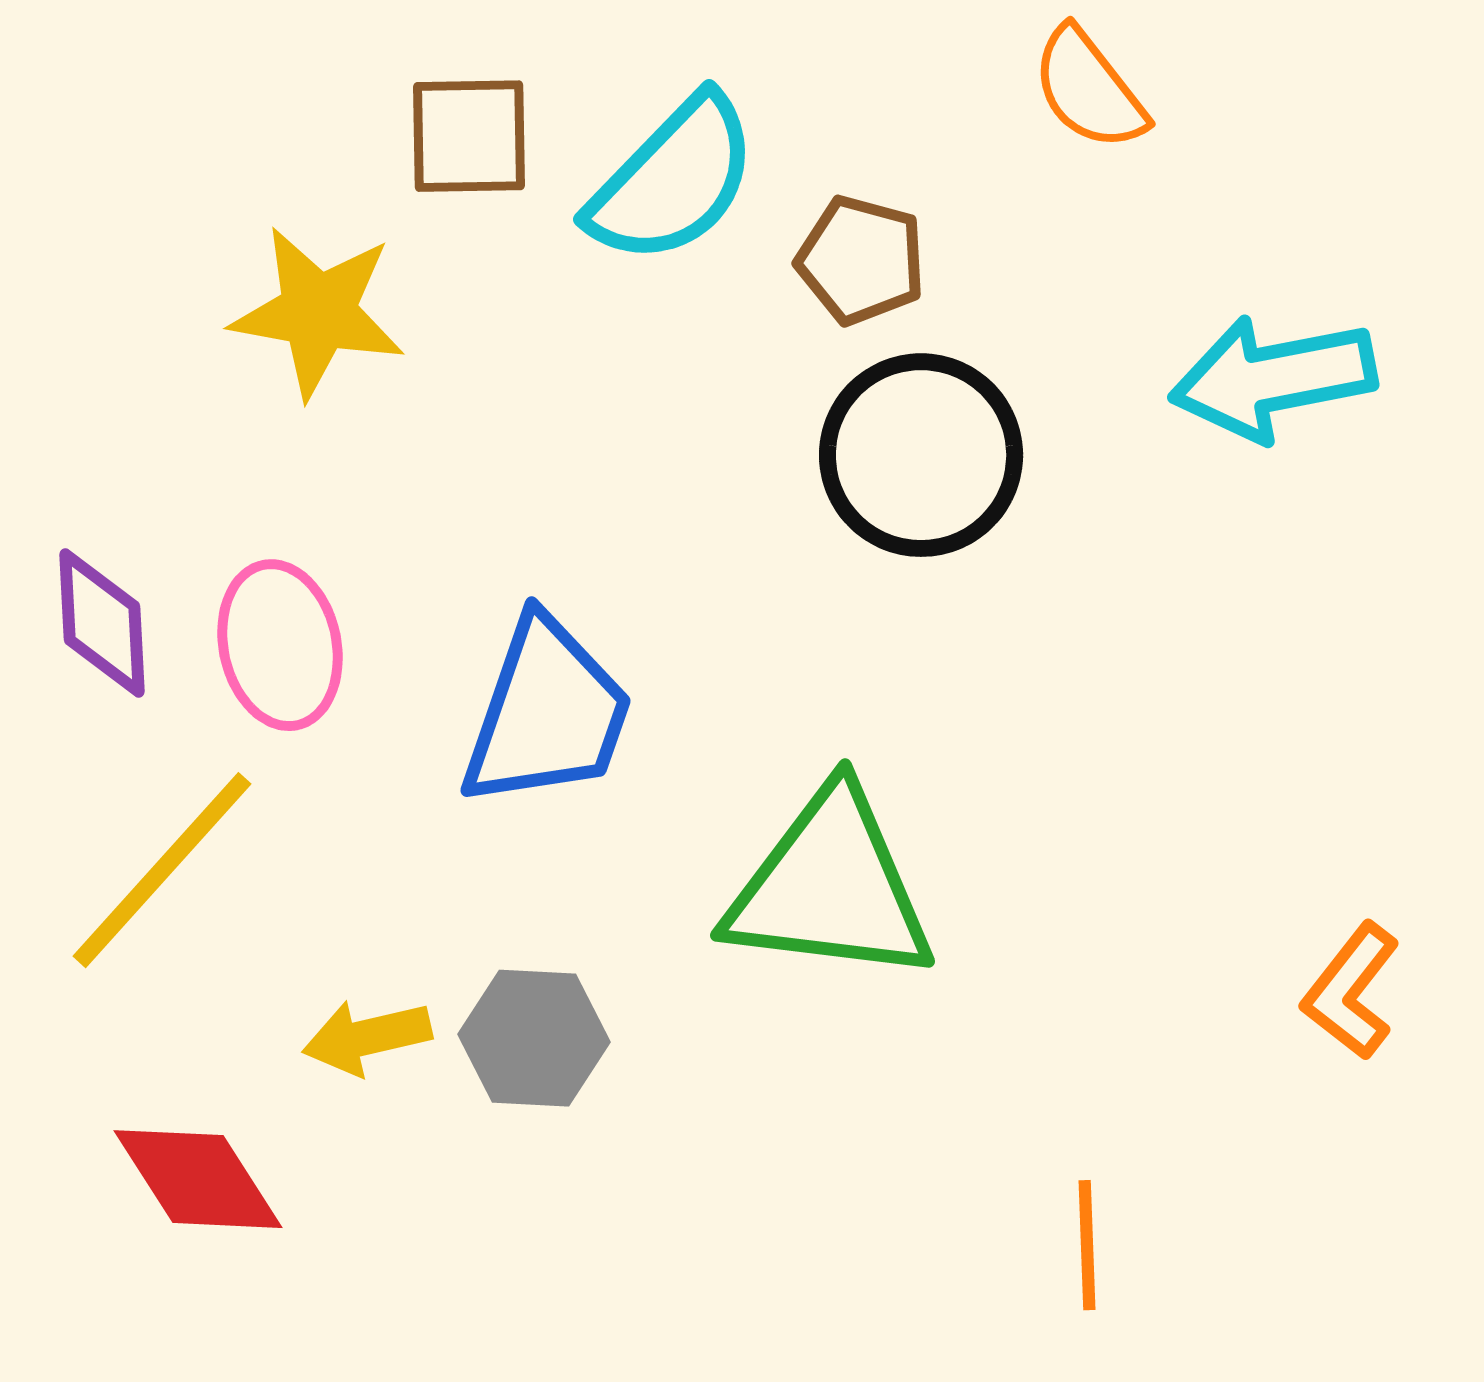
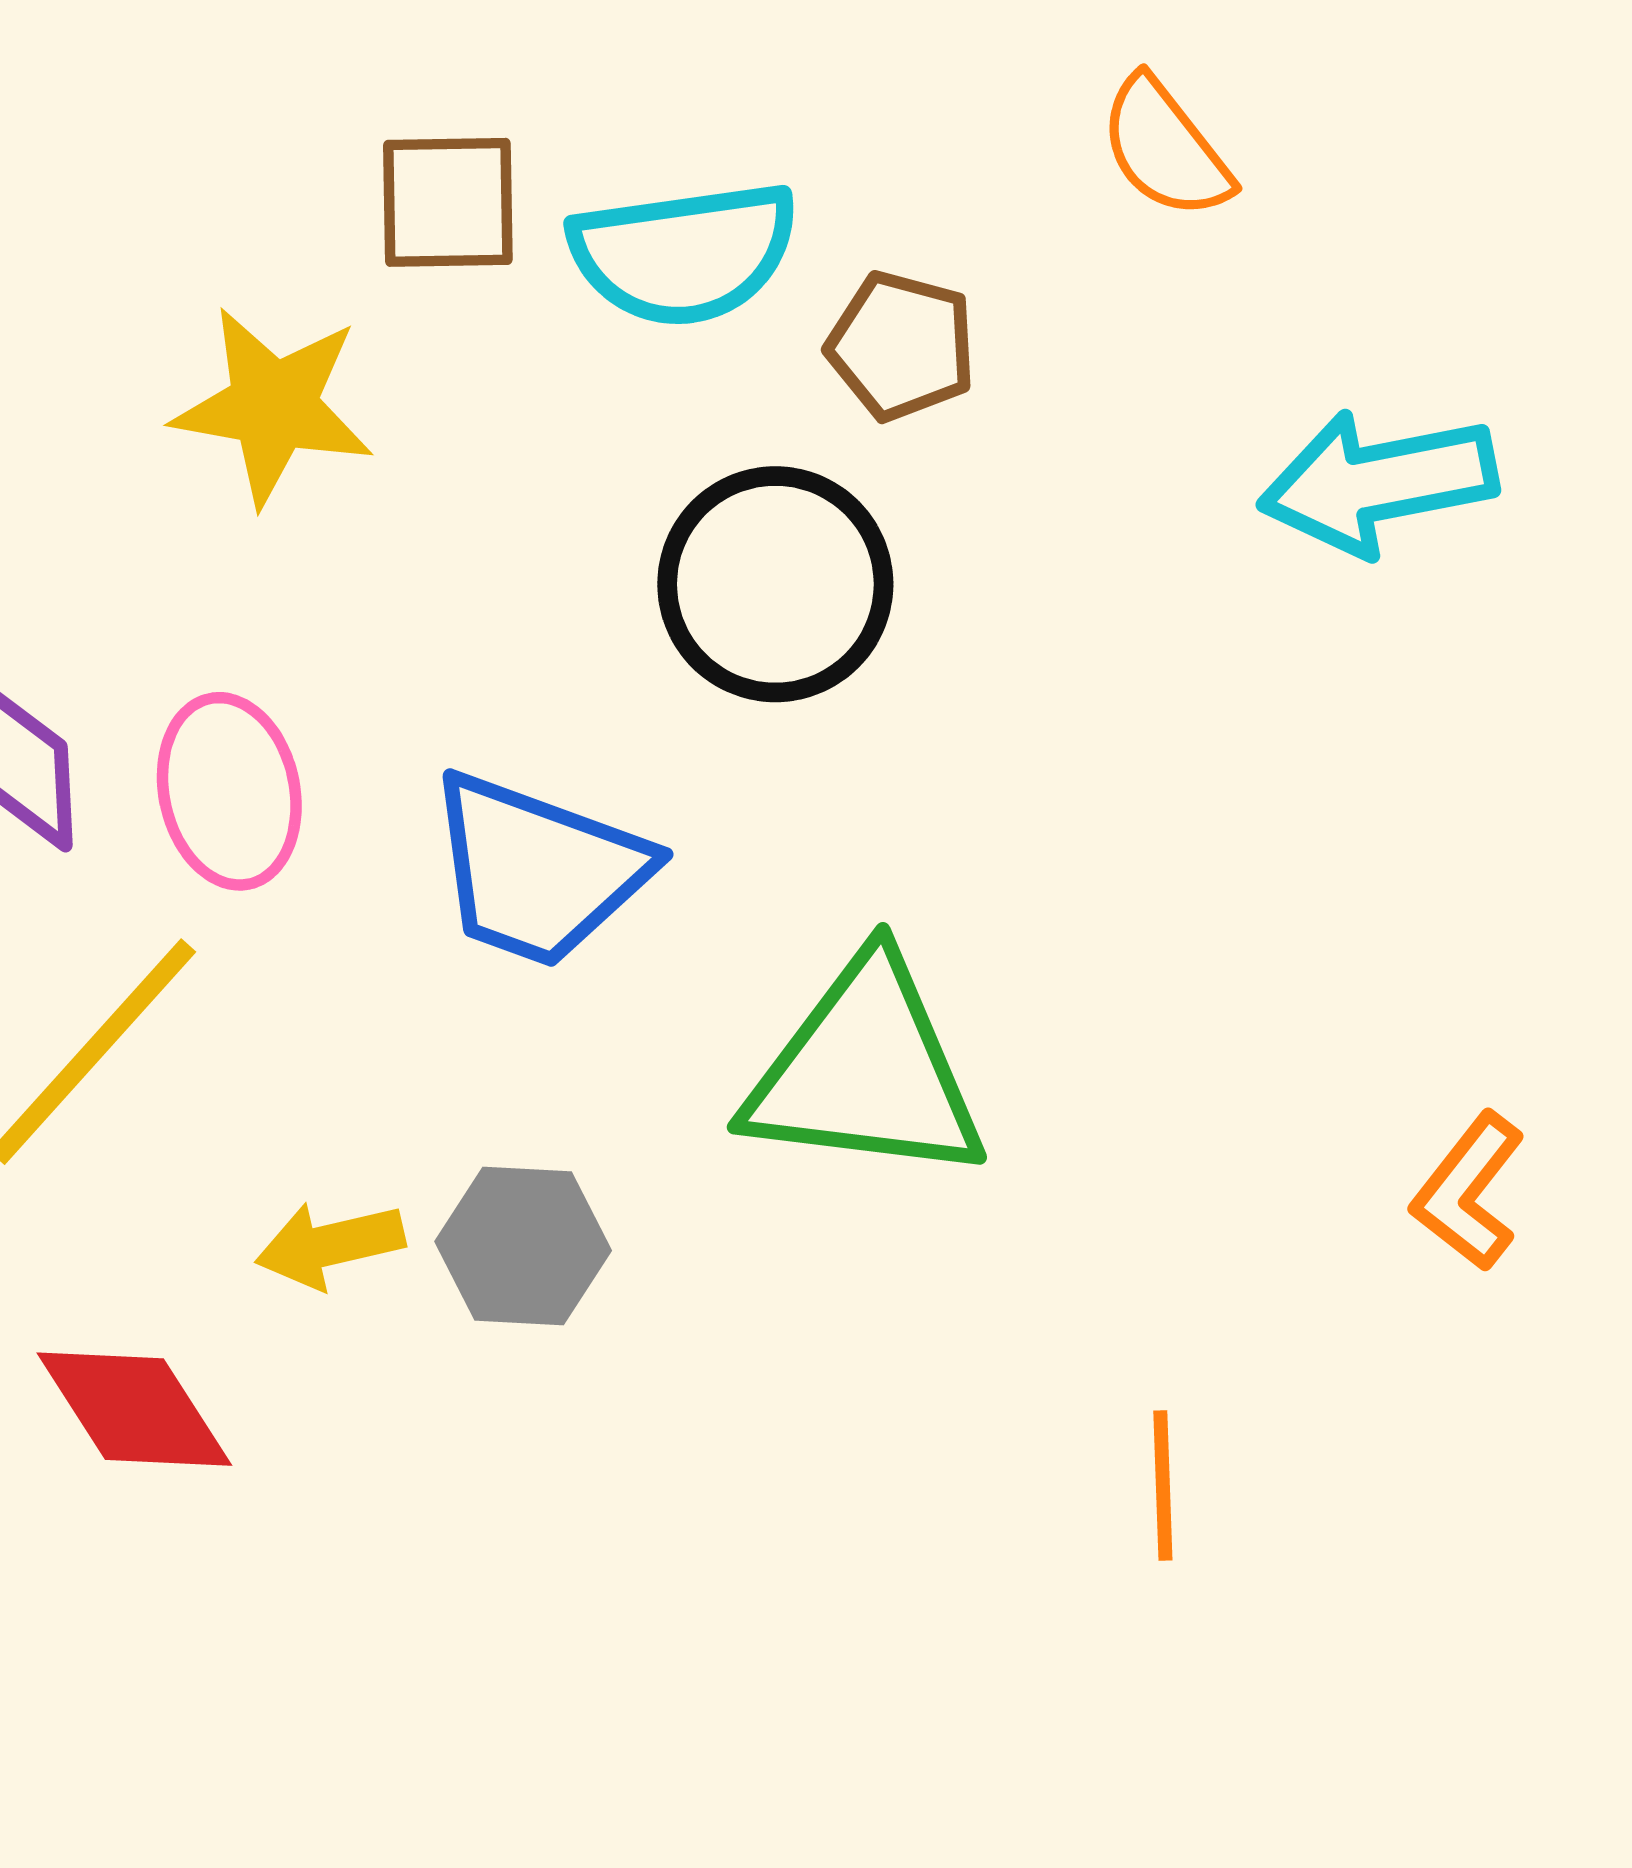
cyan semicircle: (673, 180) -> (684, 253), turned 38
black circle: (921, 455) -> (775, 584), moved
blue trapezoid: (547, 713) -> (538, 870), turned 91

